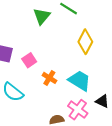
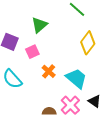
green triangle: (42, 16) -> (39, 25), moved

